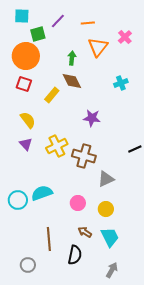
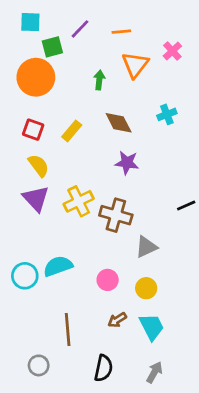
brown diamond: (72, 81) -> (119, 123), moved
red square: (24, 84) -> (33, 130), moved
purple triangle: (26, 144) -> (36, 199), size x1.5
brown arrow: (85, 232) -> (117, 320), turned -64
black semicircle: (75, 255) -> (103, 368), moved

